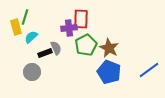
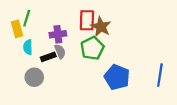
purple cross: (69, 28) -> (58, 34), moved
cyan semicircle: (31, 37) -> (28, 47), moved, turned -48
brown star: (109, 48) -> (101, 27), moved
blue line: (149, 70) -> (160, 75), turned -45

